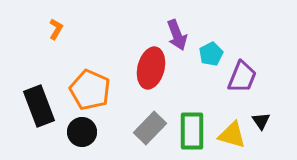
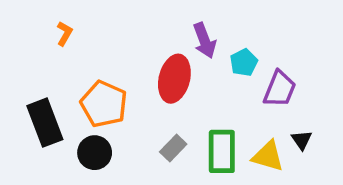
gray rectangle: (150, 128) -> (173, 148), size x0.7

